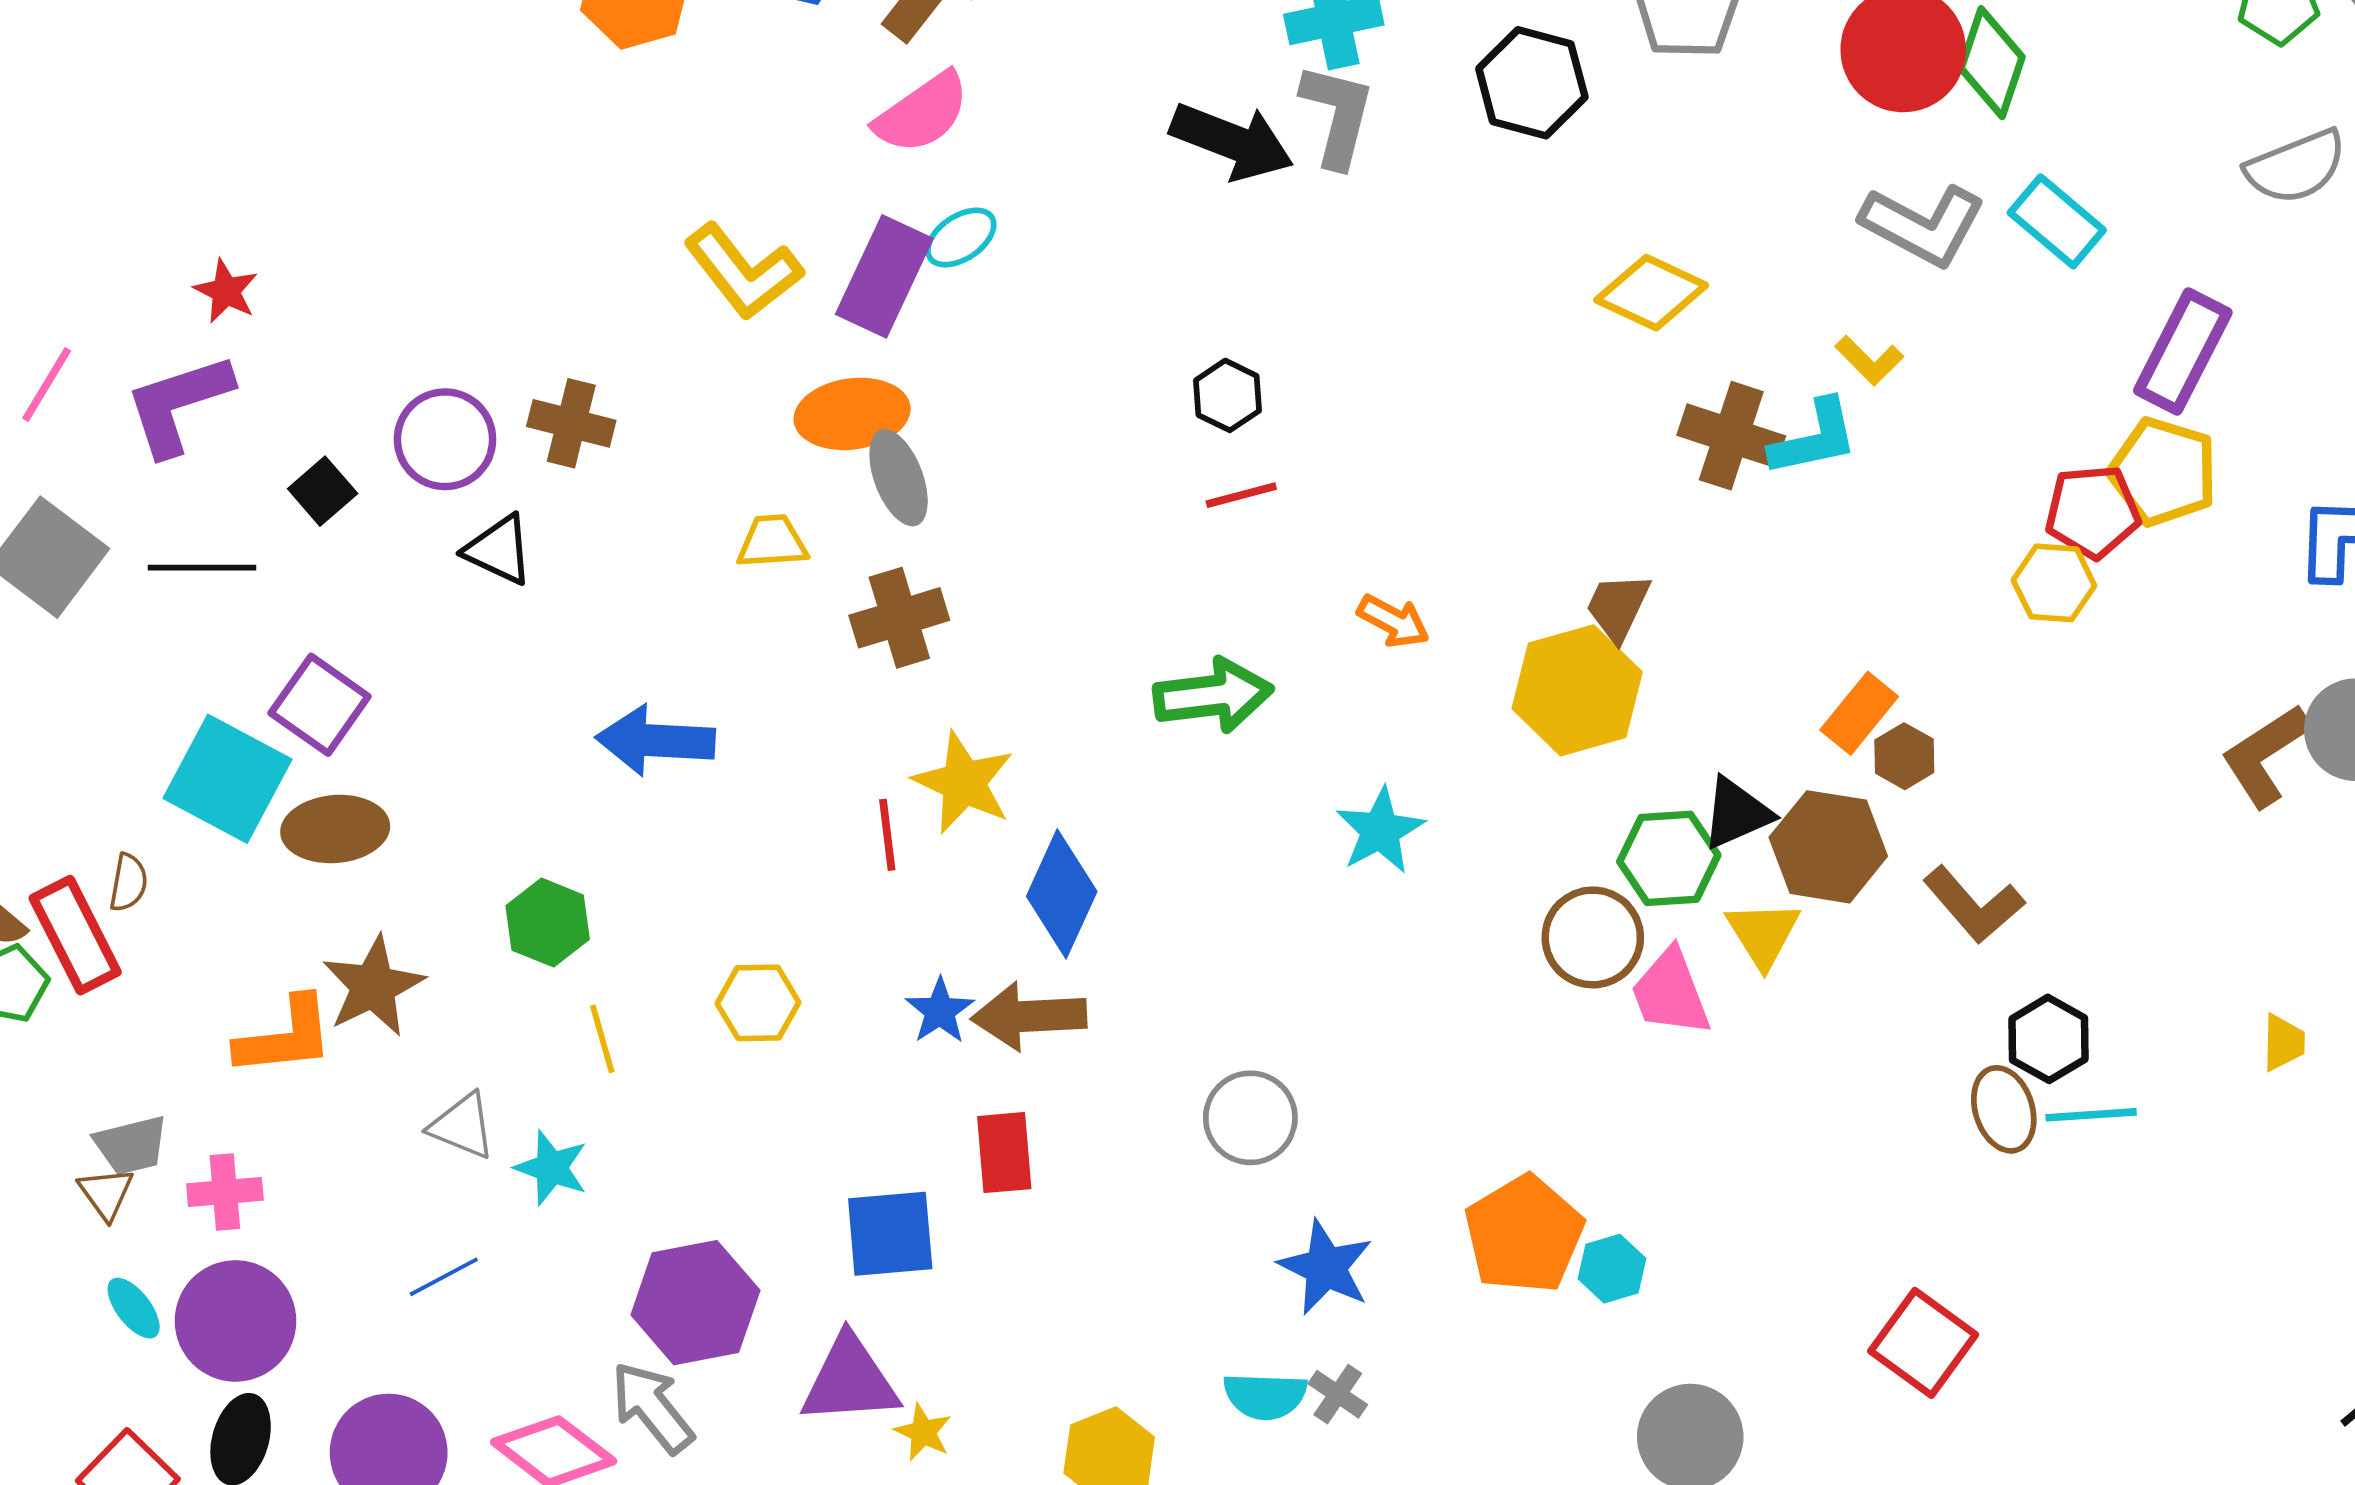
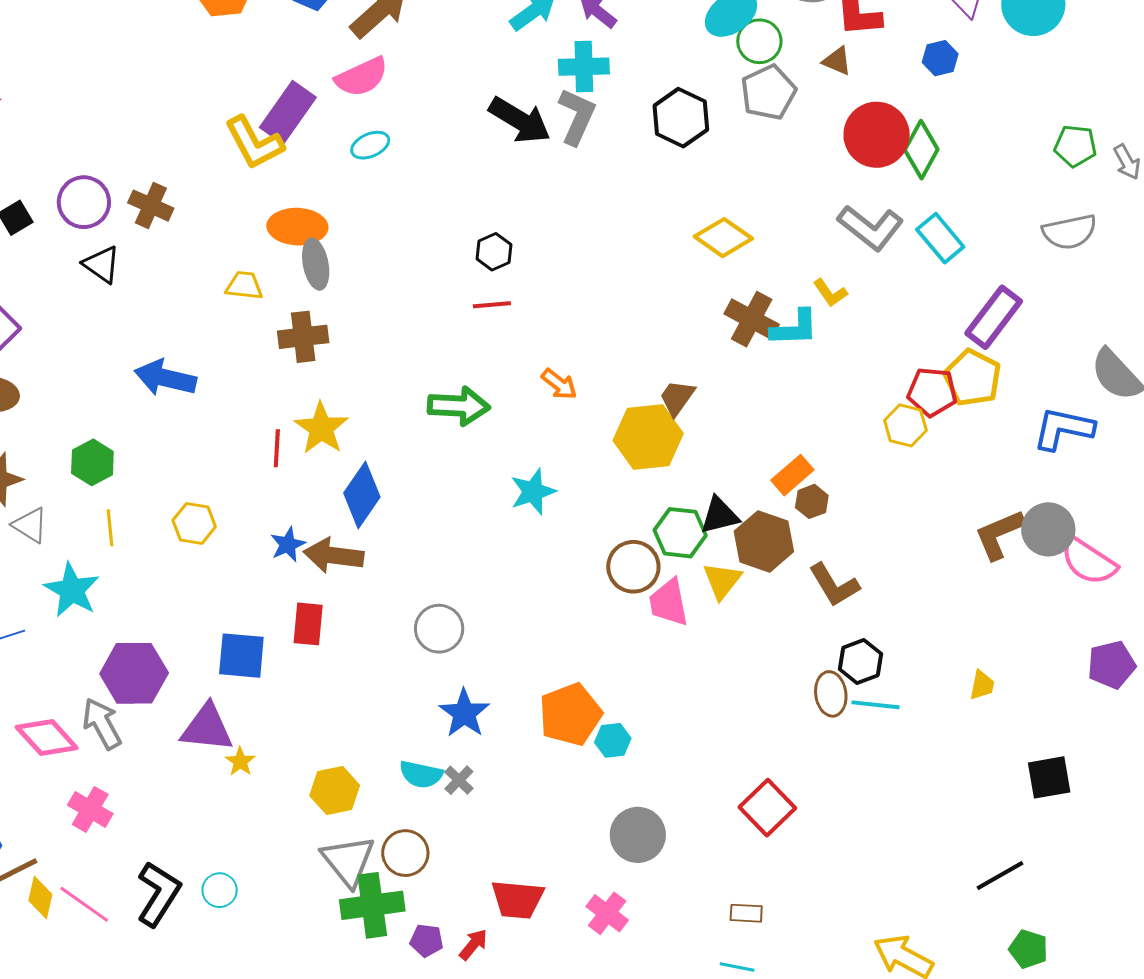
purple rectangle: (884, 276) -> (288, 112), moved
gray triangle: (462, 1126) -> (30, 525), moved
cyan star: (551, 1168) -> (72, 590), size x1.4

